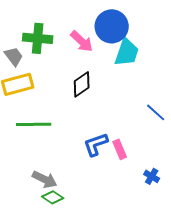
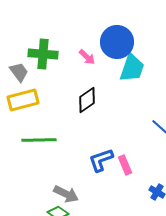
pink arrow: (82, 41) -> (87, 57), size x0.7
gray arrow: (45, 179) -> (66, 194), moved

